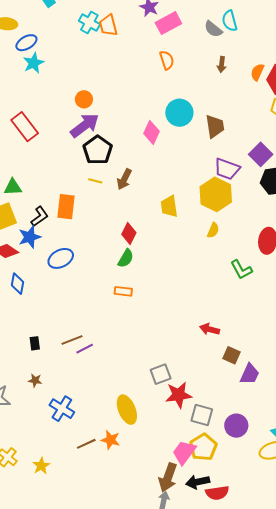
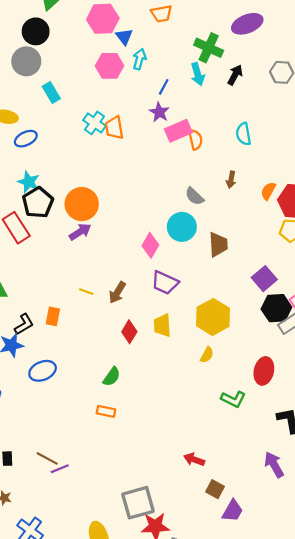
gray semicircle: (213, 29) -> (194, 196), moved
orange semicircle: (167, 60) -> (195, 139), moved
cyan star: (34, 63) -> (29, 182), moved, turned -30
orange circle: (84, 99) -> (82, 204), size x1.8
purple arrow: (85, 125) -> (80, 232), size x0.7
black pentagon: (98, 150) -> (38, 203), moved
purple trapezoid: (227, 169) -> (165, 283), moved
orange rectangle: (66, 207) -> (53, 316), size x0.7
red diamond: (129, 234) -> (129, 332), moved
green L-shape: (241, 270) -> (233, 399), turned -40
brown line: (72, 340) -> (47, 458), turned 45
gray square: (161, 374) -> (138, 503), size x1.5

